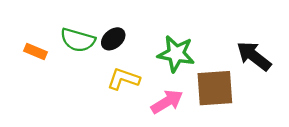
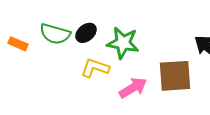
green star: (176, 54) -> (123, 43), moved

